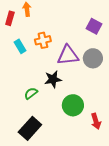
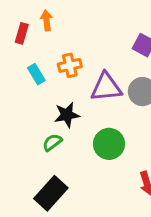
black star: (53, 79) -> (67, 115), moved
green circle: (73, 105) -> (109, 144), moved

